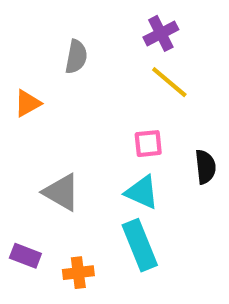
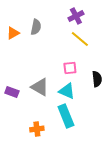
orange triangle: (28, 103) -> (13, 33), moved
gray triangle: (61, 192) -> (40, 87), moved
purple rectangle: (25, 256) -> (12, 92), moved

